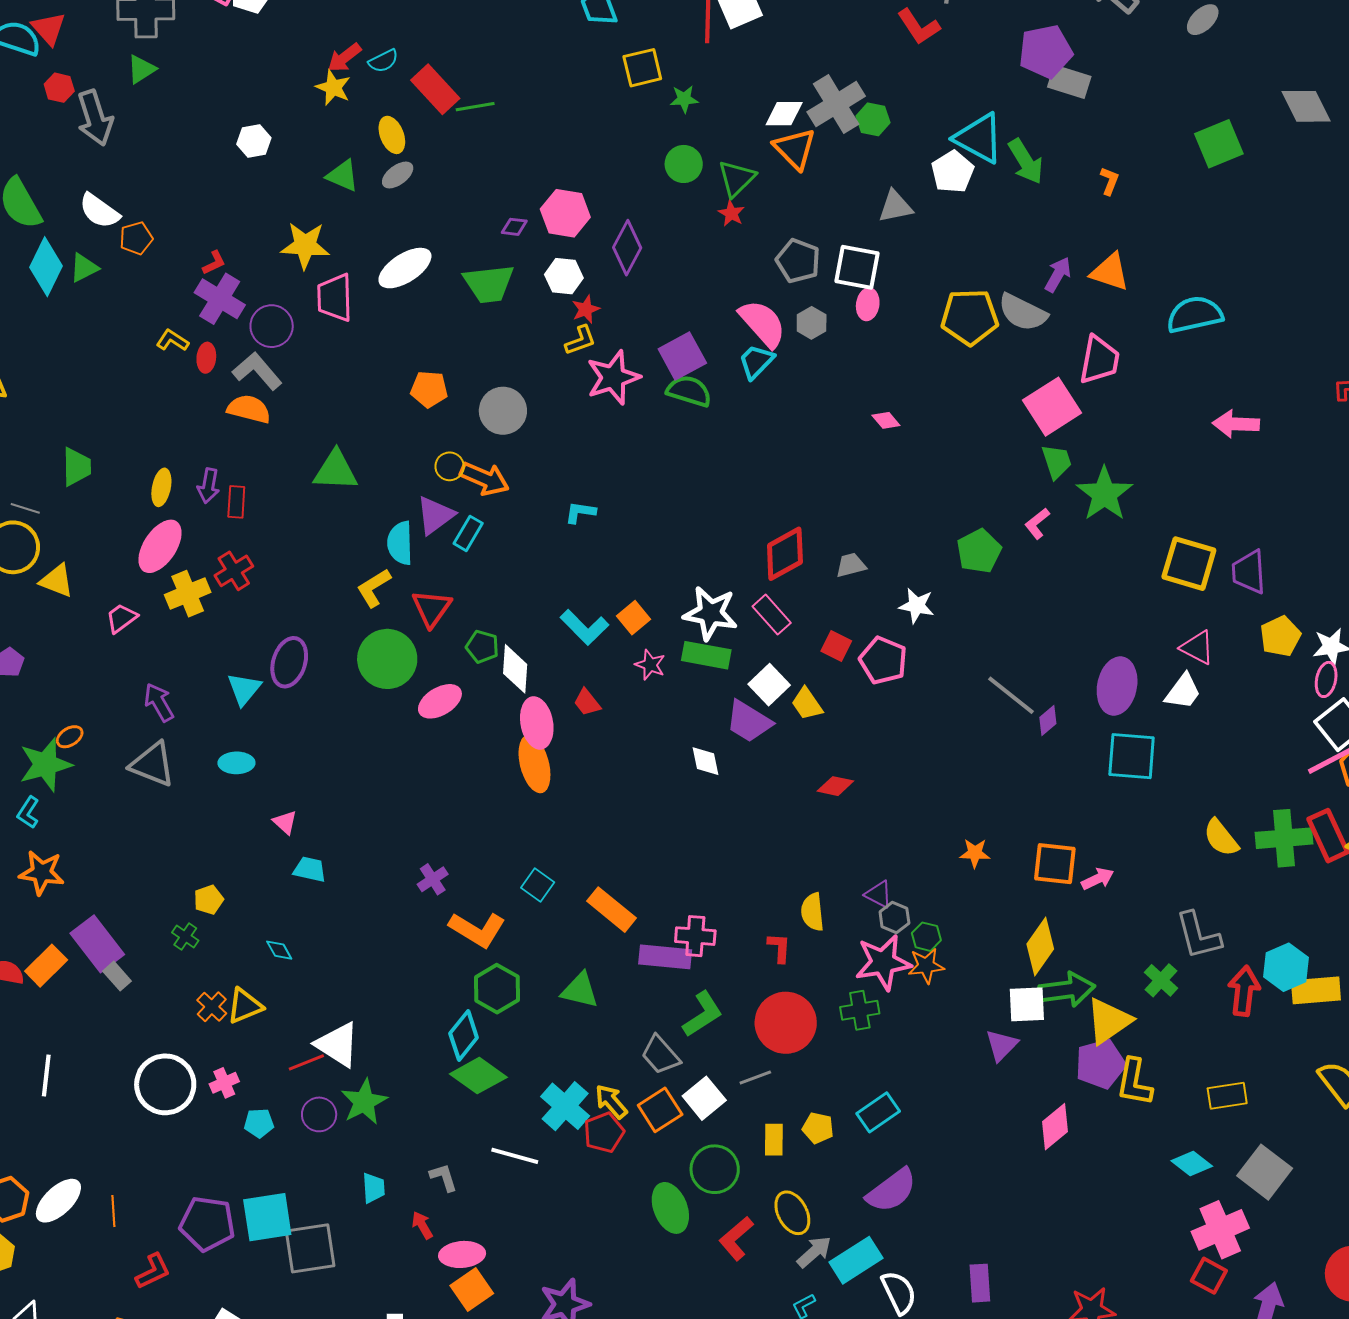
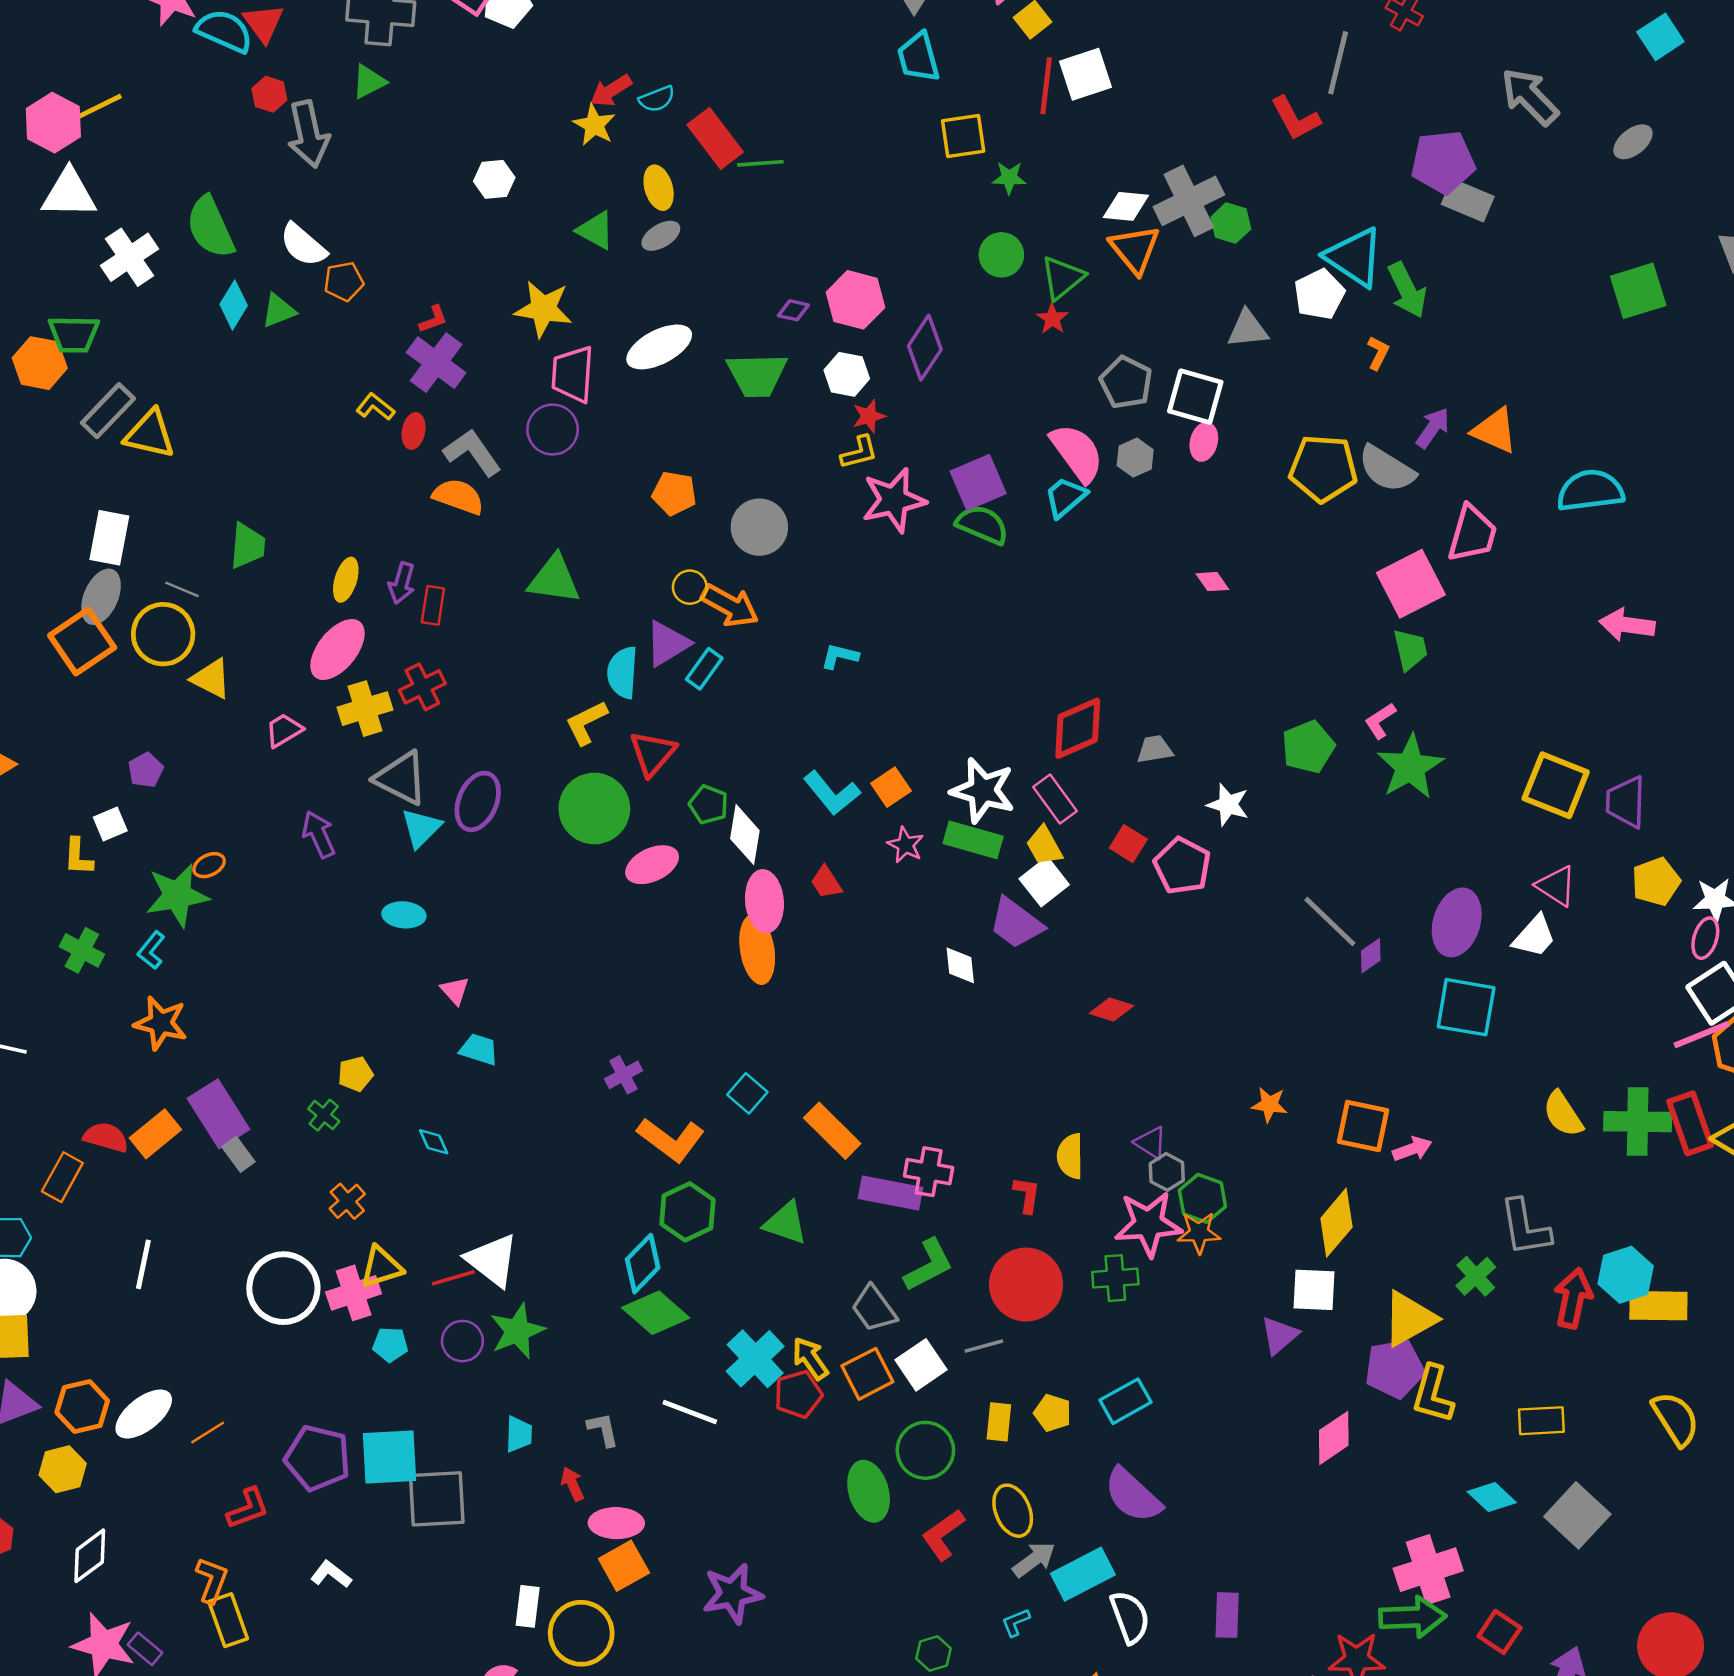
orange L-shape: (1110, 181) -> (1378, 353), moved
cyan diamond: (46, 267) -> (234, 305), size x0.7
purple circle: (272, 326) -> (553, 430), moved
green star: (1104, 494) -> (1410, 767), moved
yellow trapezoid: (807, 704) -> (1044, 846), moved
gray triangle: (152, 764) -> (401, 778), moved
green hexagon: (926, 937) -> (1202, 1198), size x1.4
green arrow: (1067, 990) -> (1412, 1617), moved
yellow triangle: (245, 1006) -> (381, 1267), moved
pink cross: (224, 1083) -> (354, 1293), size x1.5
purple semicircle: (892, 1190) -> (1133, 1495), turned 74
orange line: (113, 1211) -> (208, 1432), turned 56
pink cross: (1220, 1230) -> (1428, 1570), moved

